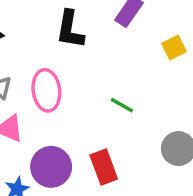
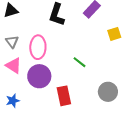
purple circle: (51, 167) -> (39, 76), moved

